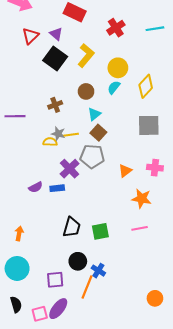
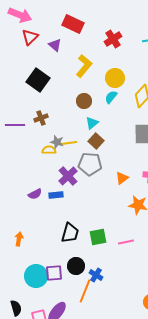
red triangle: (30, 36) -> (30, 37), moved
black square: (55, 59) -> (38, 80), moved
brown cross: (55, 105) -> (41, 118), moved
pink line: (140, 228) -> (126, 242), moved
cyan circle: (17, 268) -> (36, 276), moved
purple square: (55, 280) -> (54, 273), moved

